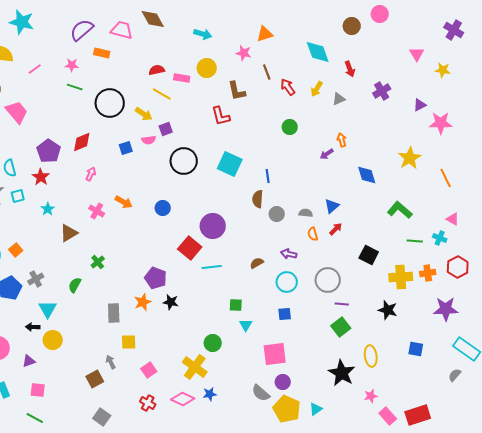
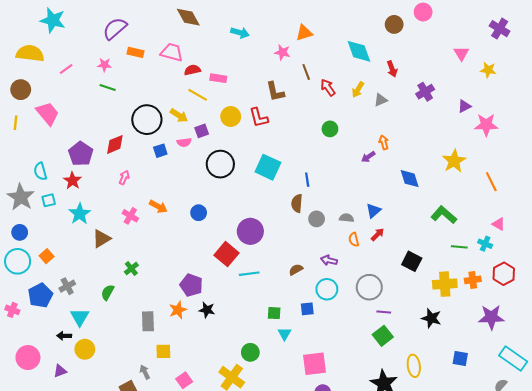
pink trapezoid: (122, 30) -> (172, 52), moved
yellow circle: (207, 68) -> (231, 117), moved
black circle: (110, 103) -> (147, 120), moved
cyan star: (48, 209) -> (80, 214), size x1.5
blue square: (285, 314) -> (307, 309), moved

